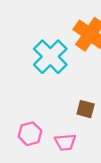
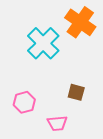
pink hexagon: (30, 134) -> (24, 102), moved

